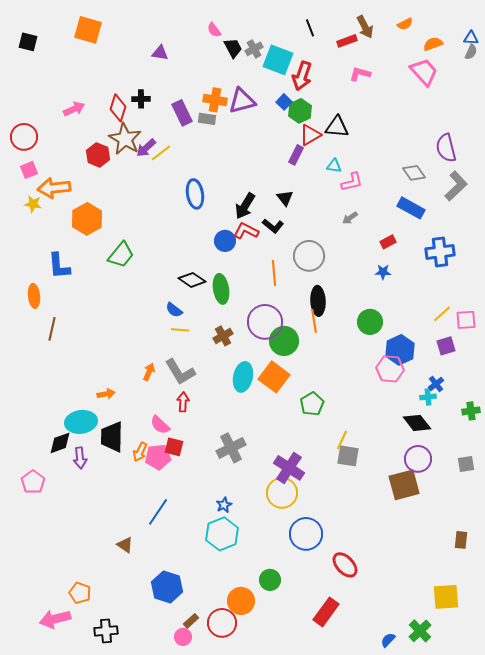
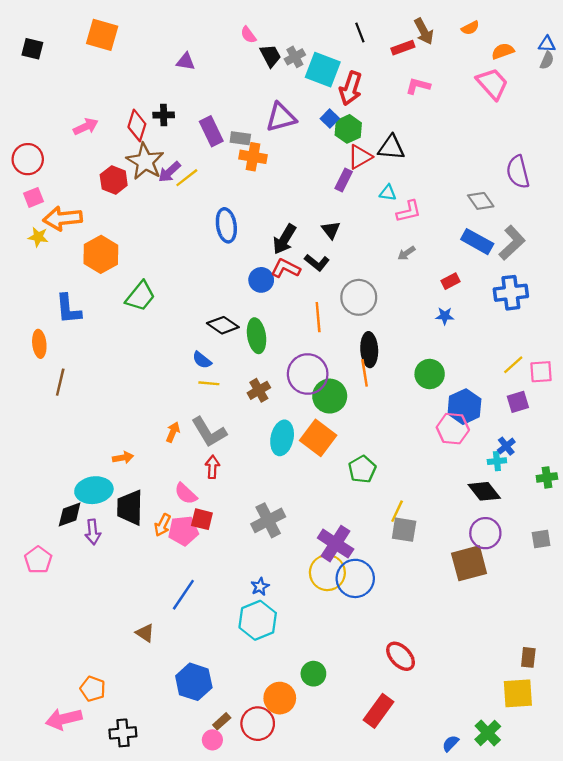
orange cross: (215, 100) -> (253, 157), moved
gray L-shape: (456, 186) -> (512, 243), moved
blue circle: (306, 534) -> (355, 578), moved
brown rectangle: (461, 540) -> (528, 657), moved

